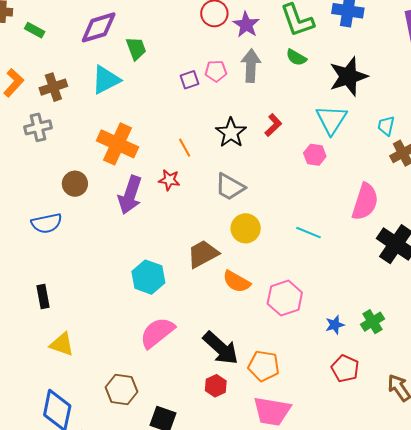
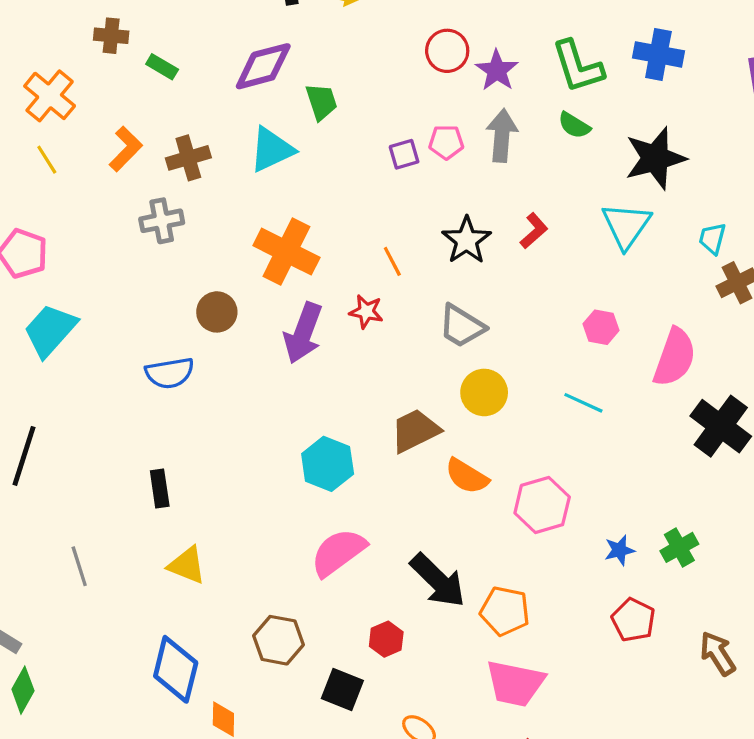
pink hexagon: (315, 155) -> (601, 327), moved
red hexagon: (216, 386) -> (386, 639), moved

